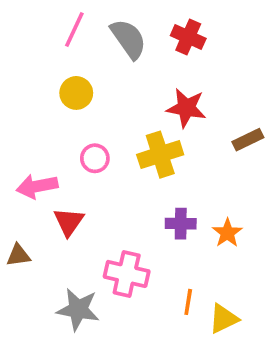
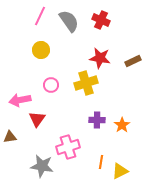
brown rectangle: (248, 140) -> (133, 61), moved
pink cross: (127, 274) -> (68, 147), turned -30

